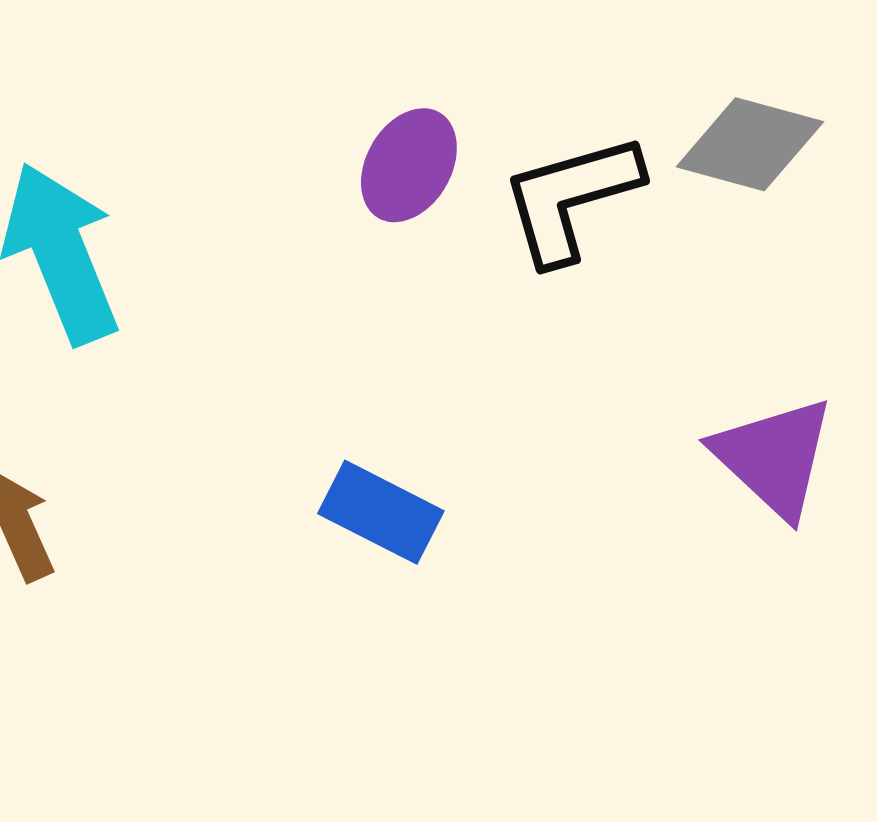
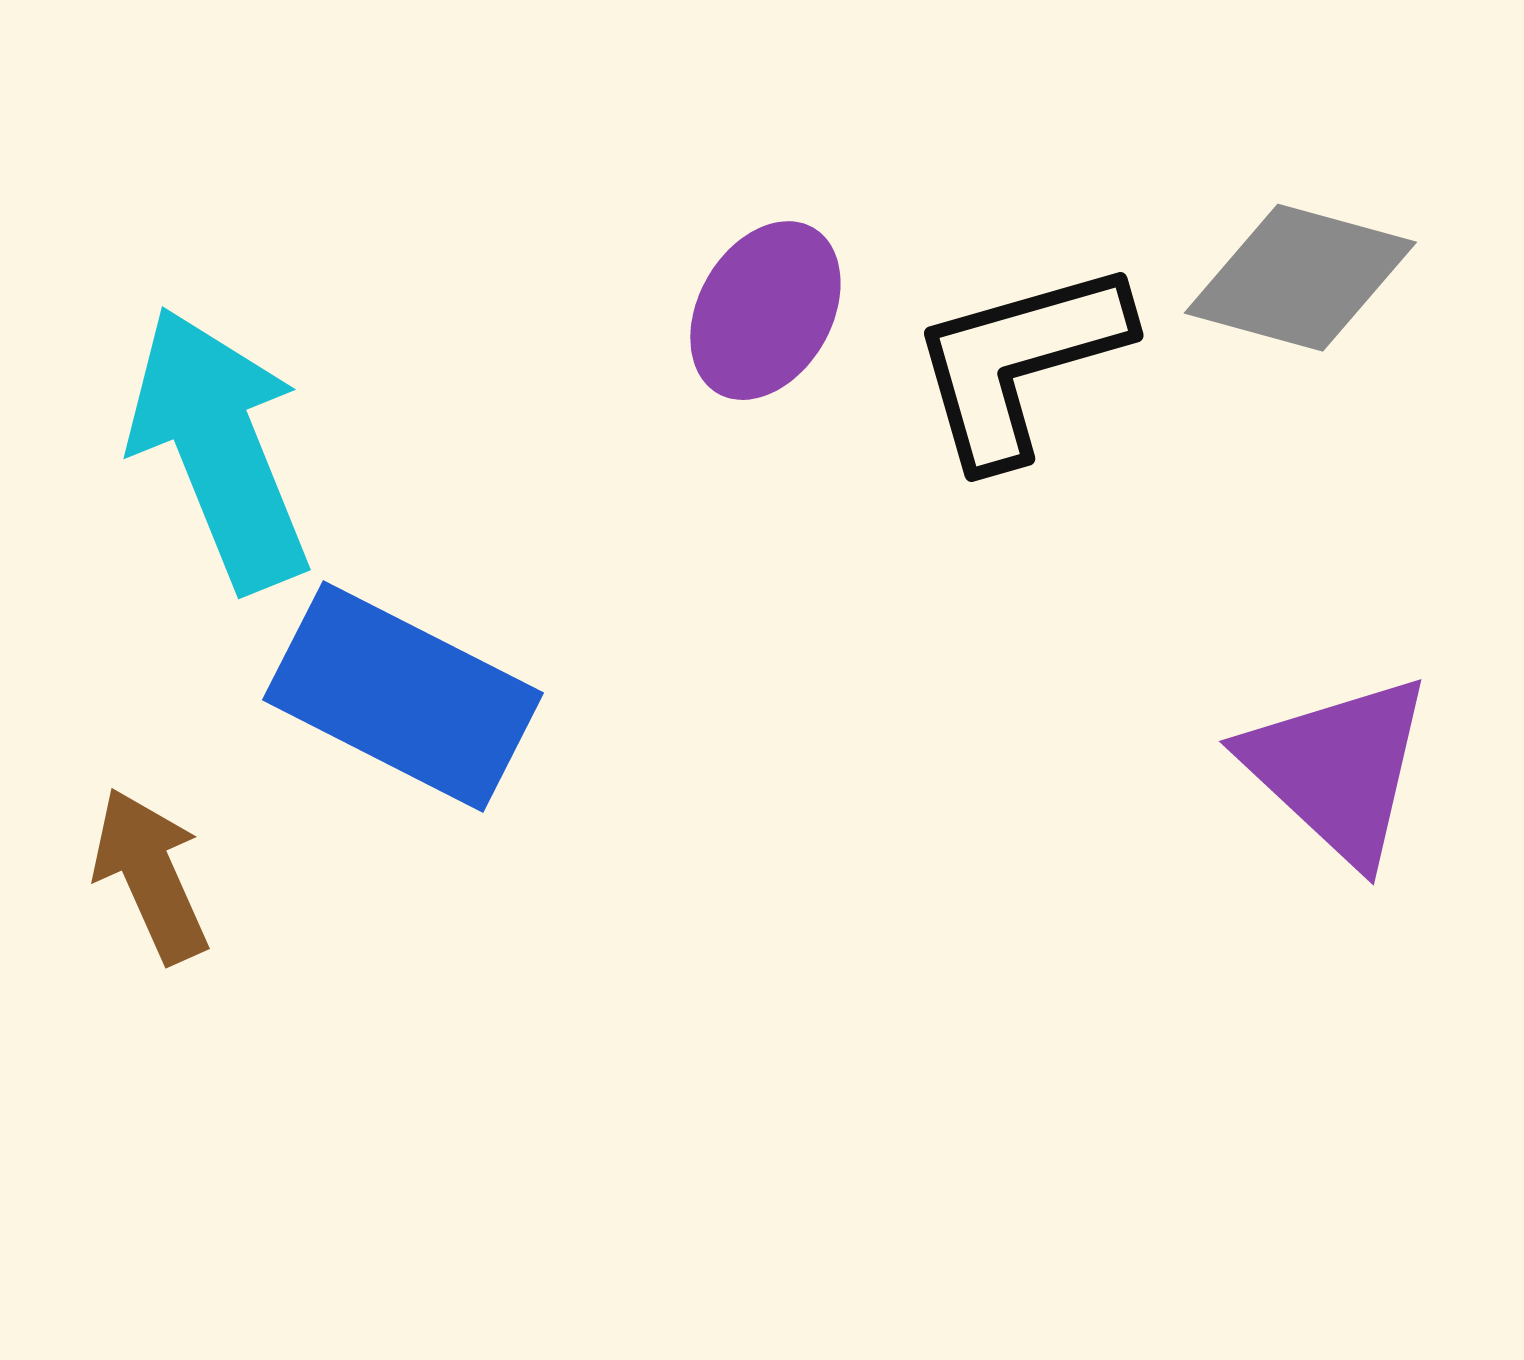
blue rectangle: (381, 512) -> (403, 696), moved, size x1.4

